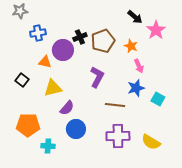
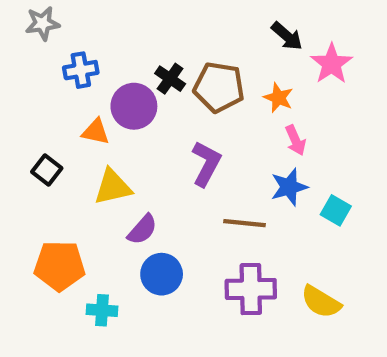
black cross: (80, 37) -> (170, 79), turned -32
brown pentagon: (103, 41) -> (219, 87), turned 30

